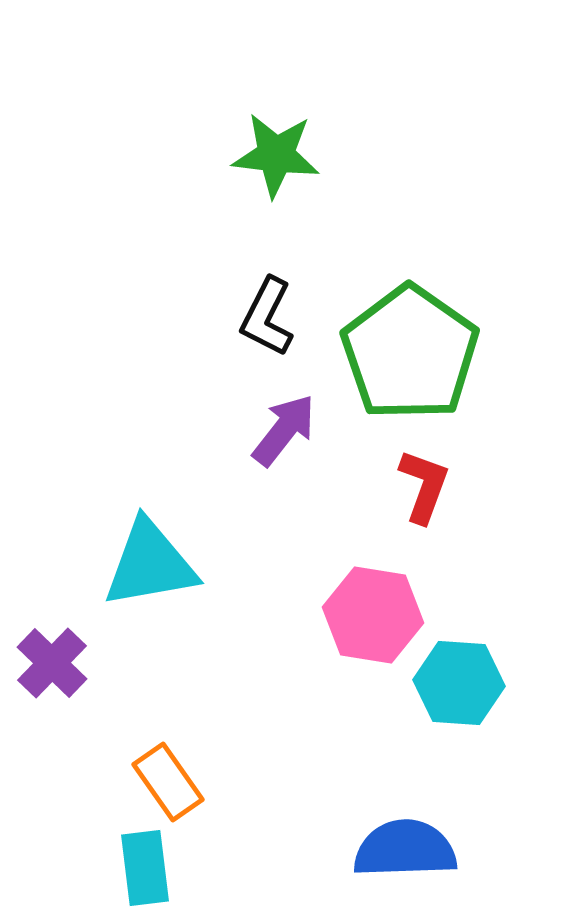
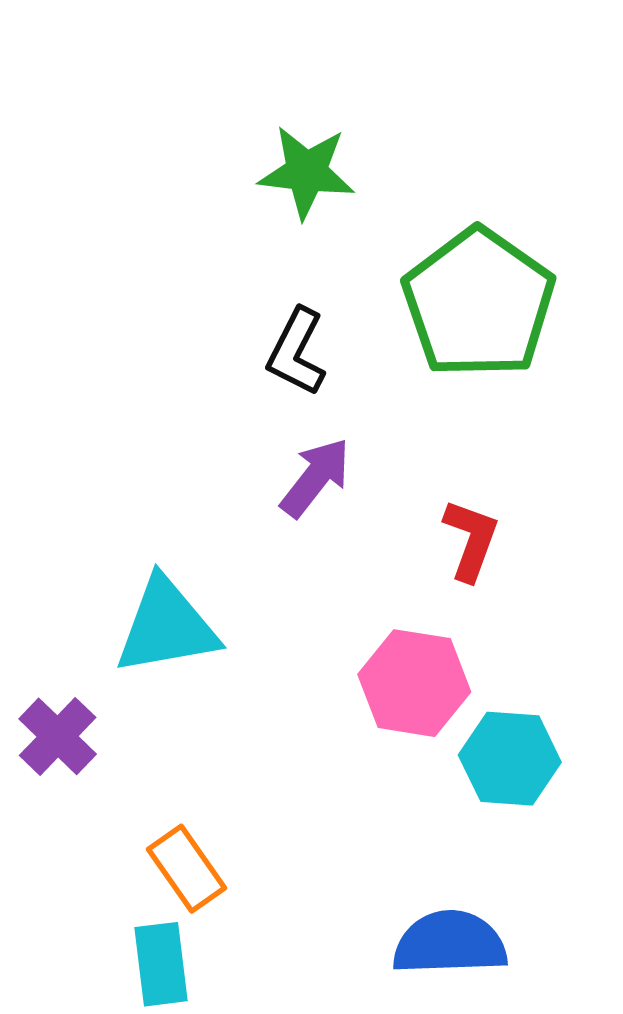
green pentagon: (410, 353) -> (479, 303), moved

